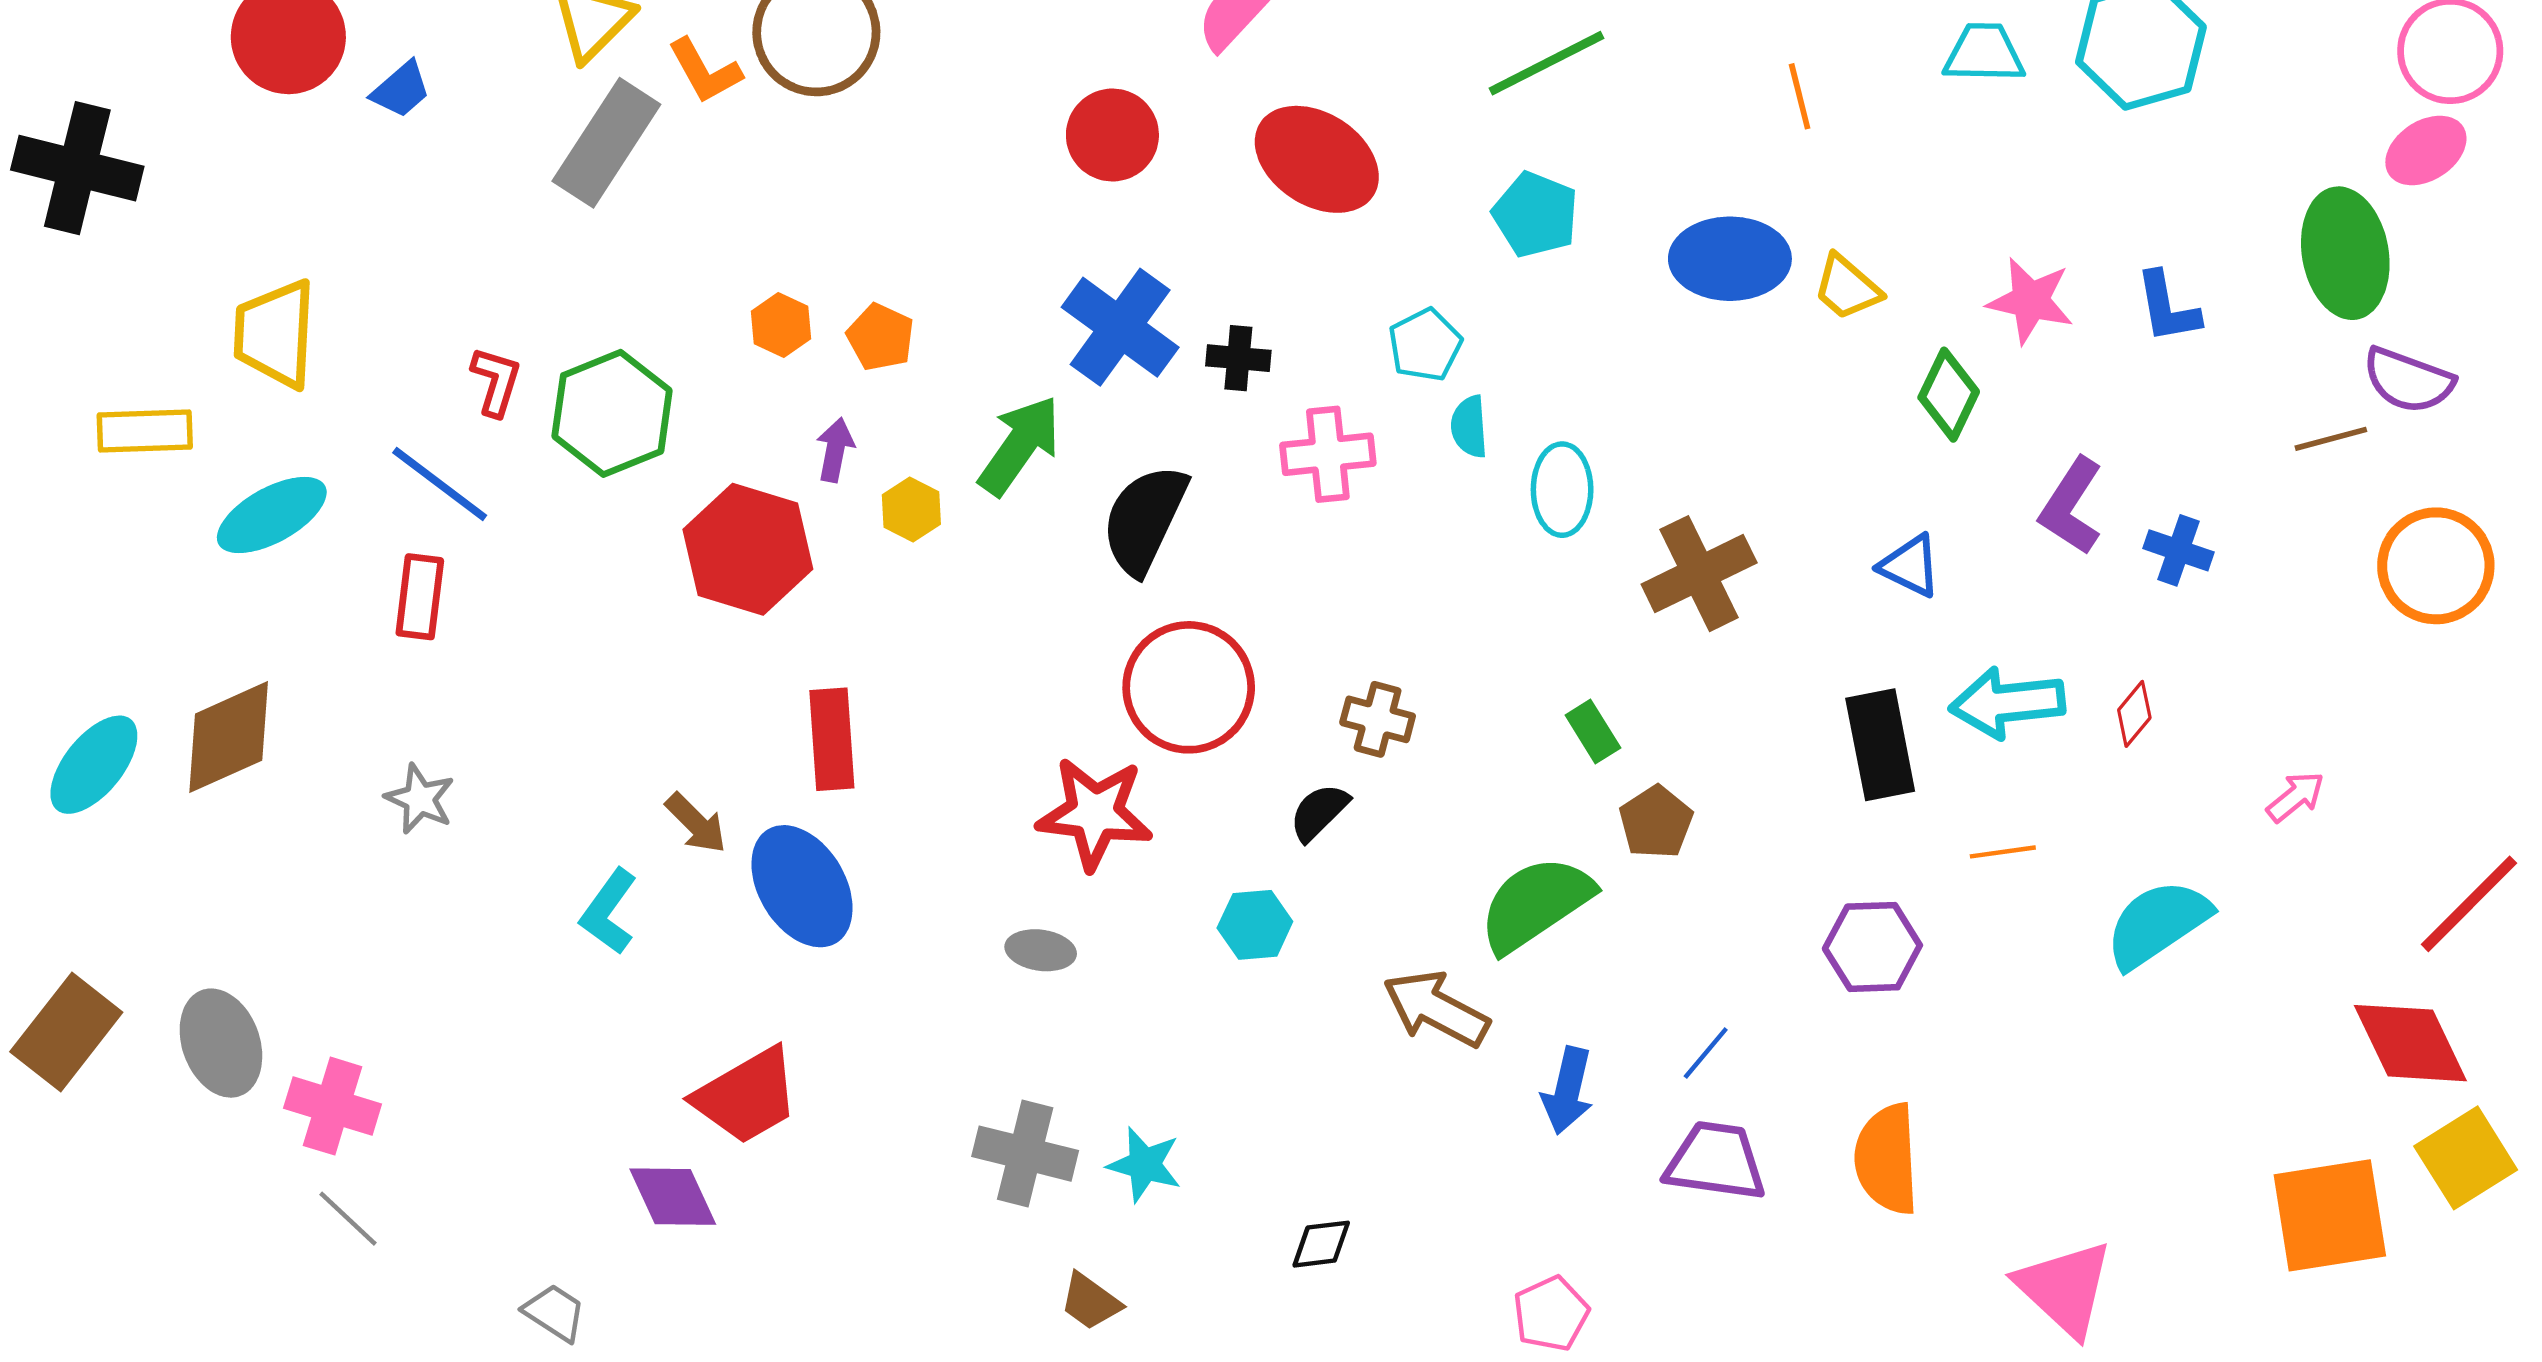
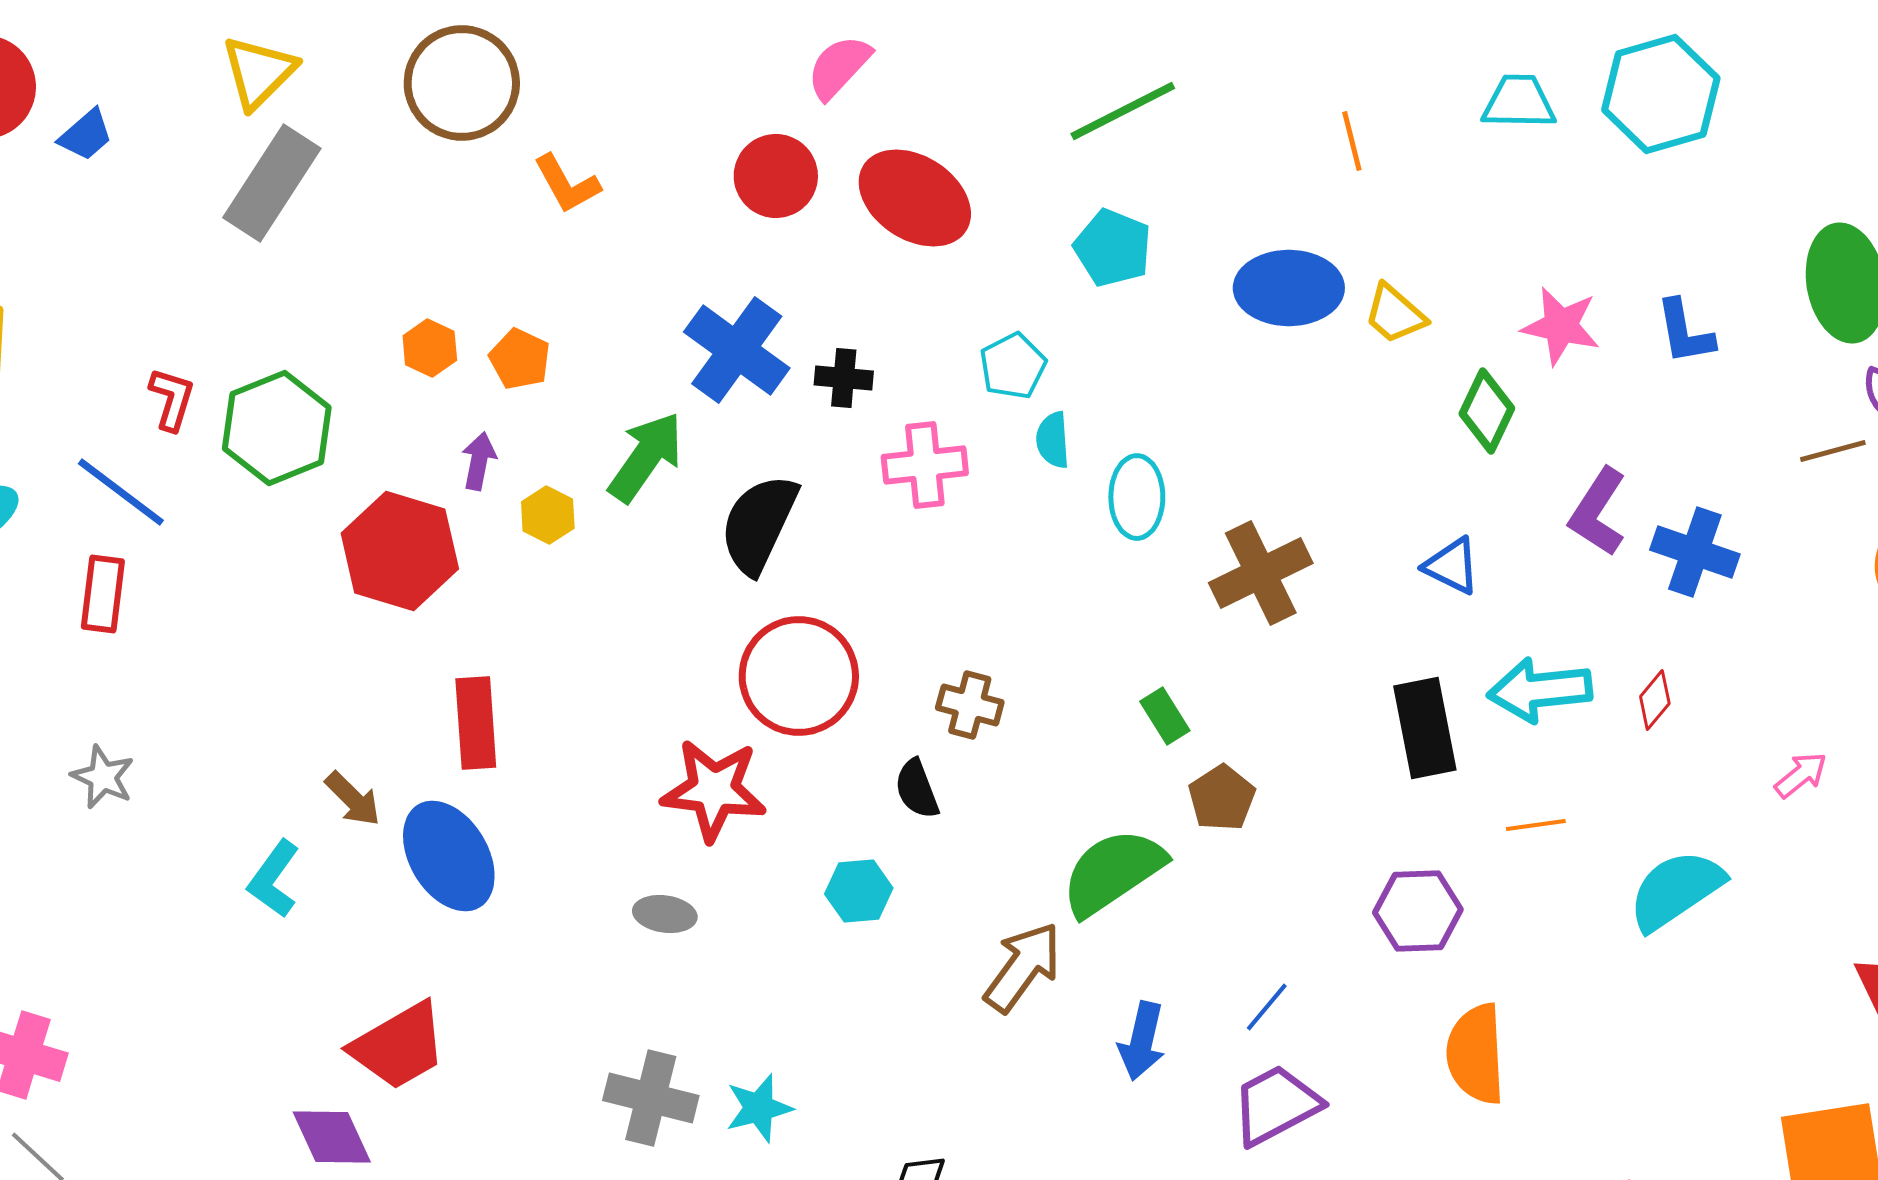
orange L-shape: (705, 71) -> (567, 184), moved
red circle: (1112, 135) -> (776, 176), moved
blue cross: (2178, 550) -> (1695, 552), size x1.4
black semicircle: (1319, 812) -> (917, 789), turned -66
brown arrow: (1436, 1009) -> (1023, 967), turned 98
orange semicircle: (1887, 1159) -> (1476, 1054), moved
purple trapezoid: (1716, 1161) -> (1276, 1105), turned -36
cyan star: (1144, 1165) -> (759, 1108), turned -30

